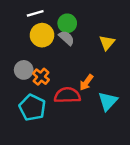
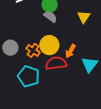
yellow circle: (42, 35) -> (49, 45), moved
gray circle: (24, 70) -> (10, 48), moved

